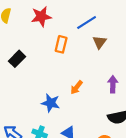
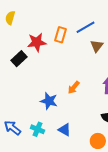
red star: (41, 17) -> (37, 42), moved
orange rectangle: (61, 44) -> (61, 35), moved

